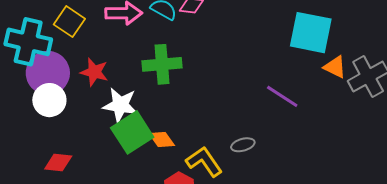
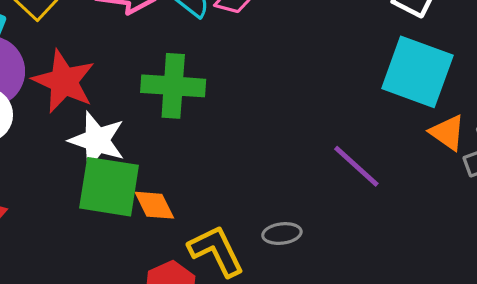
red star: (94, 72) -> (64, 81), size x1.4
green square: (132, 132) -> (109, 187), turned 33

